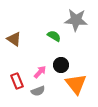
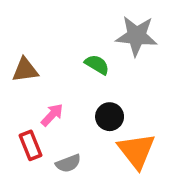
brown triangle: (14, 39) -> (25, 70), turned -42
pink arrow: (40, 72) -> (52, 115), moved

